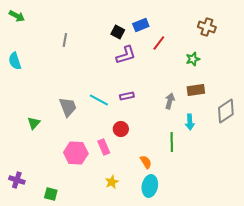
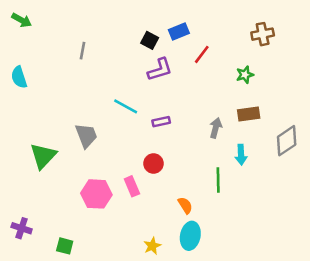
brown cross: (207, 27) -> (263, 34), turned -30
cyan line: (99, 100) -> (126, 106), moved
green triangle: (34, 123) -> (43, 156), size x1.6
yellow star: (112, 182) -> (152, 246), moved

